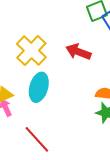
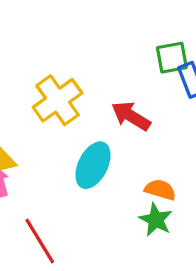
cyan ellipse: (39, 87) -> (93, 165), moved

